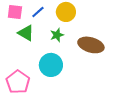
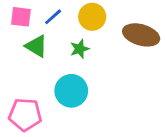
brown ellipse: (91, 45) -> (141, 35), moved
pink pentagon: (18, 82) -> (25, 115), turned -30

